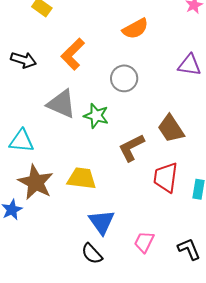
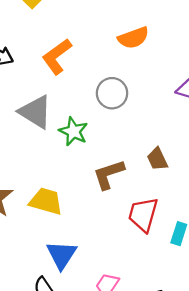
brown trapezoid: (171, 129) -> (157, 159), size x0.7

